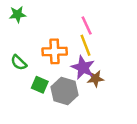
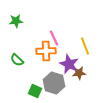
pink line: (87, 26) -> (54, 38), moved
yellow line: (85, 45) -> (85, 46), moved
green square: (40, 85) -> (35, 91), moved

